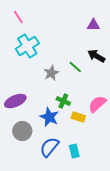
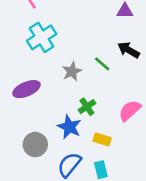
purple ellipse: (15, 101) -> (26, 89), moved
green cross: (63, 101) -> (87, 107), turned 32
yellow rectangle: (78, 117) -> (102, 139), moved

